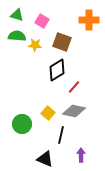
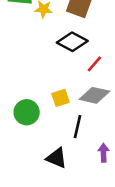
black diamond: (57, 70) -> (72, 42), turned 60
yellow square: (48, 113) -> (61, 98), turned 32

